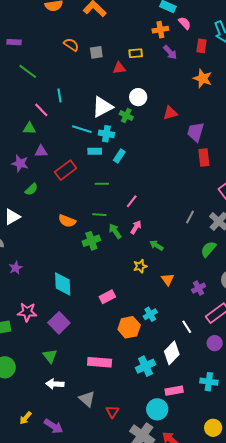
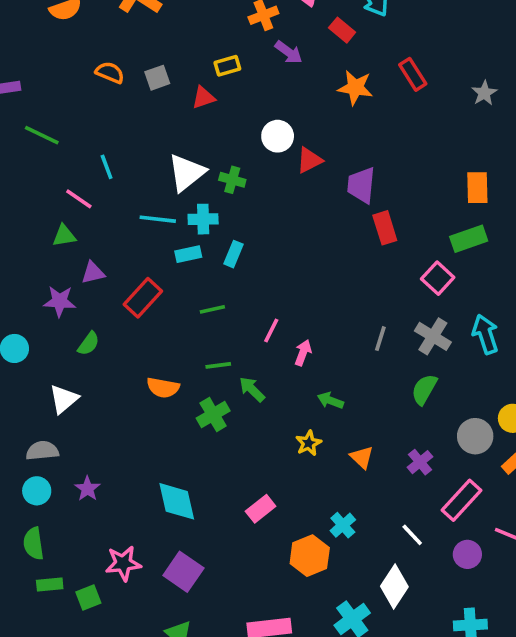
red rectangle: (201, 46) -> (342, 30), turned -48
white circle: (138, 97) -> (278, 136), moved
pink arrow: (136, 227) -> (303, 353), moved

